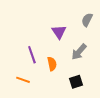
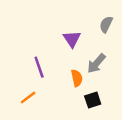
orange semicircle: (52, 64) -> (77, 78), moved
orange line: (23, 80) -> (28, 98), turned -56

